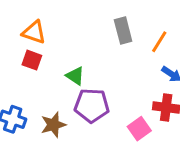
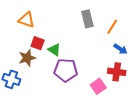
red square: (32, 60) -> (38, 43), moved
brown star: (53, 125) -> (27, 58), moved

